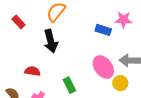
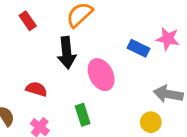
pink ellipse: (103, 67) -> (101, 75), moved

